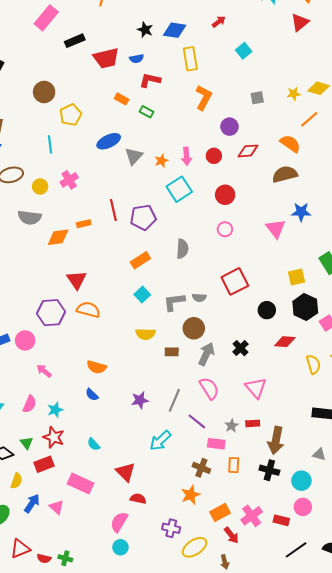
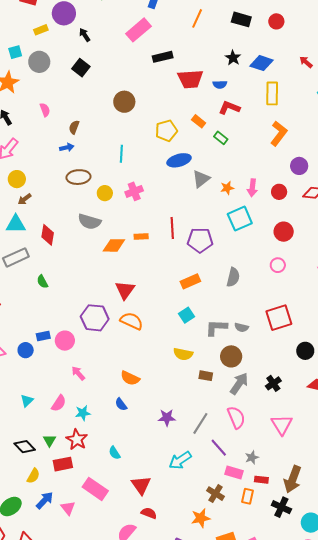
red arrow: (219, 22) -> (306, 62), turned -112
yellow pentagon: (71, 115) -> (166, 131), moved
red rectangle: (253, 423) -> (261, 480), moved

